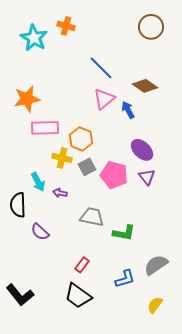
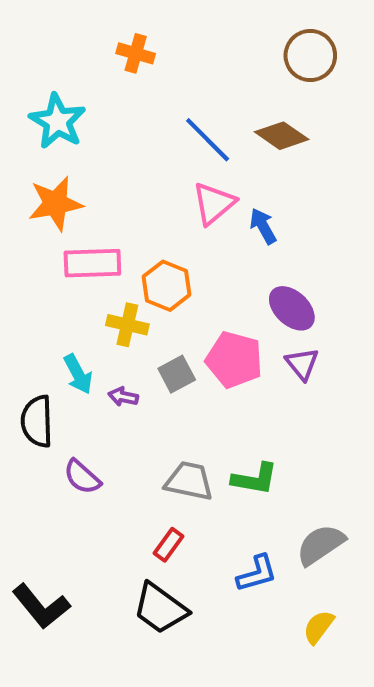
cyan star: (34, 38) -> (58, 121), moved
brown diamond: (145, 86) -> (282, 136), moved
gray square: (87, 167) -> (177, 374), moved
gray trapezoid: (92, 217) -> (189, 481), moved

